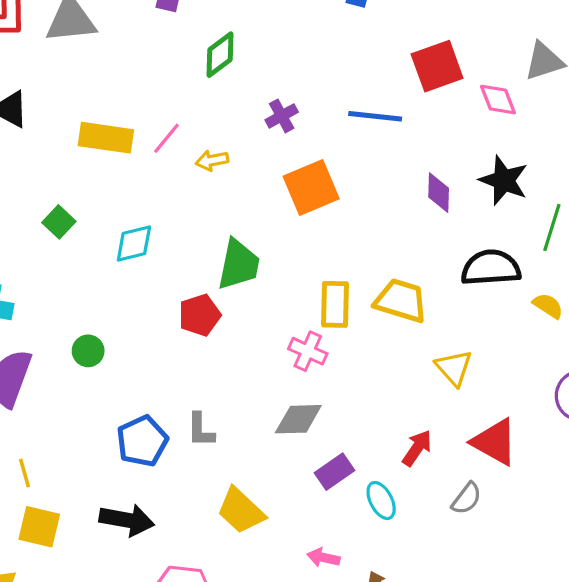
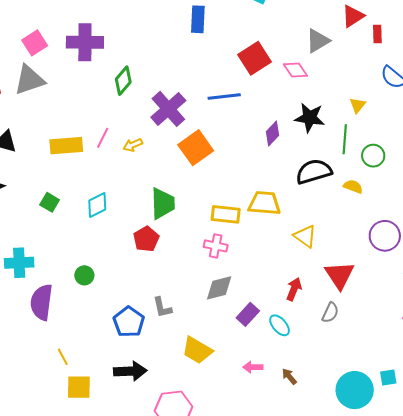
purple cross: (282, 116) -> (168, 109), size x1.8
purple diamond: (439, 193) -> (272, 134), turned 55
yellow rectangle: (335, 304) -> (226, 214), turned -72
red triangle: (495, 442) -> (340, 275), turned 40

